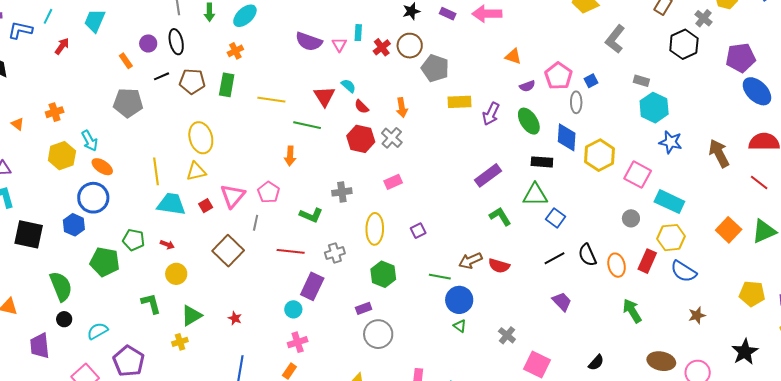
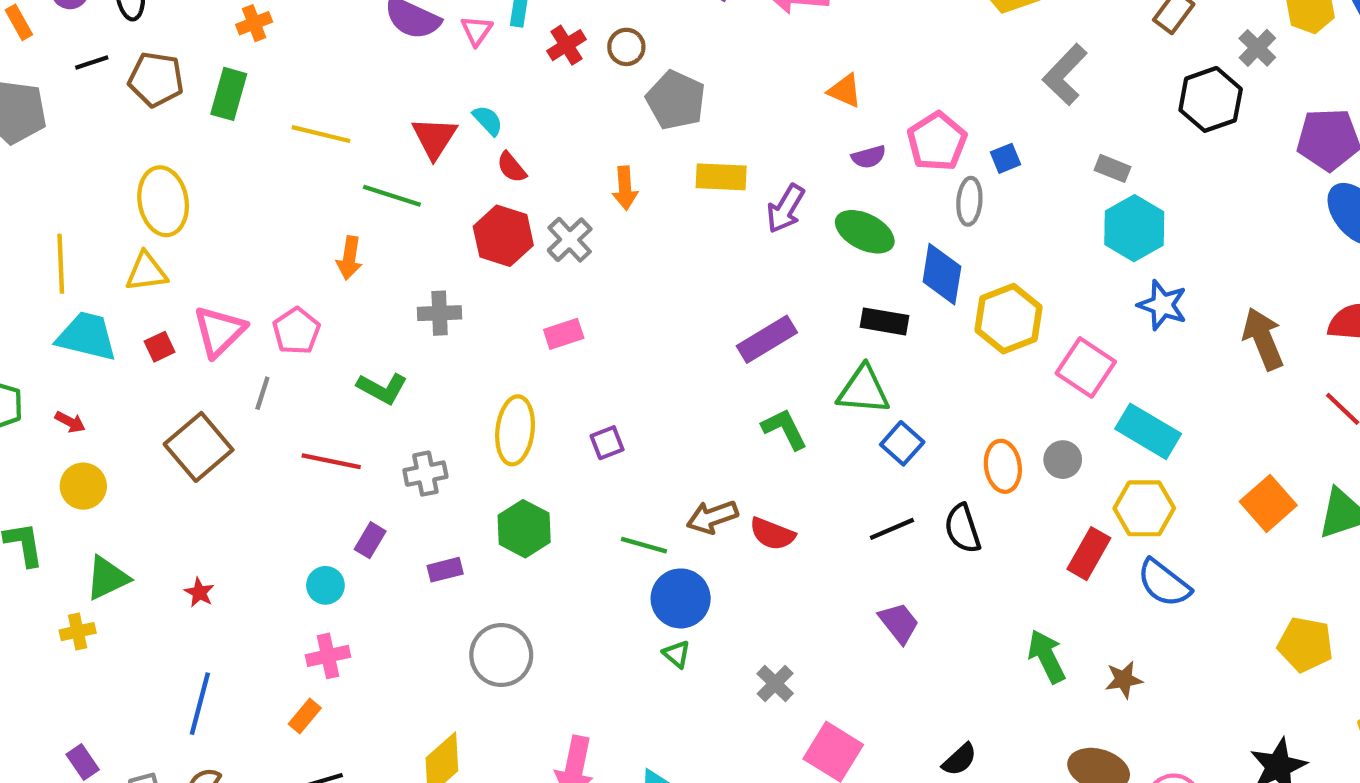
brown circle: (410, 46) -> (626, 47), size x0.7
orange arrow: (402, 108) -> (625, 188), moved
green ellipse: (529, 121) -> (865, 232), turned -36
gray cross: (342, 192) -> (440, 313), moved
orange ellipse: (617, 265) -> (1003, 466), moved
purple rectangle: (312, 286) -> (370, 540), size x0.6
purple rectangle: (364, 308) -> (445, 570), moved
brown star: (697, 315) -> (1124, 680), moved

